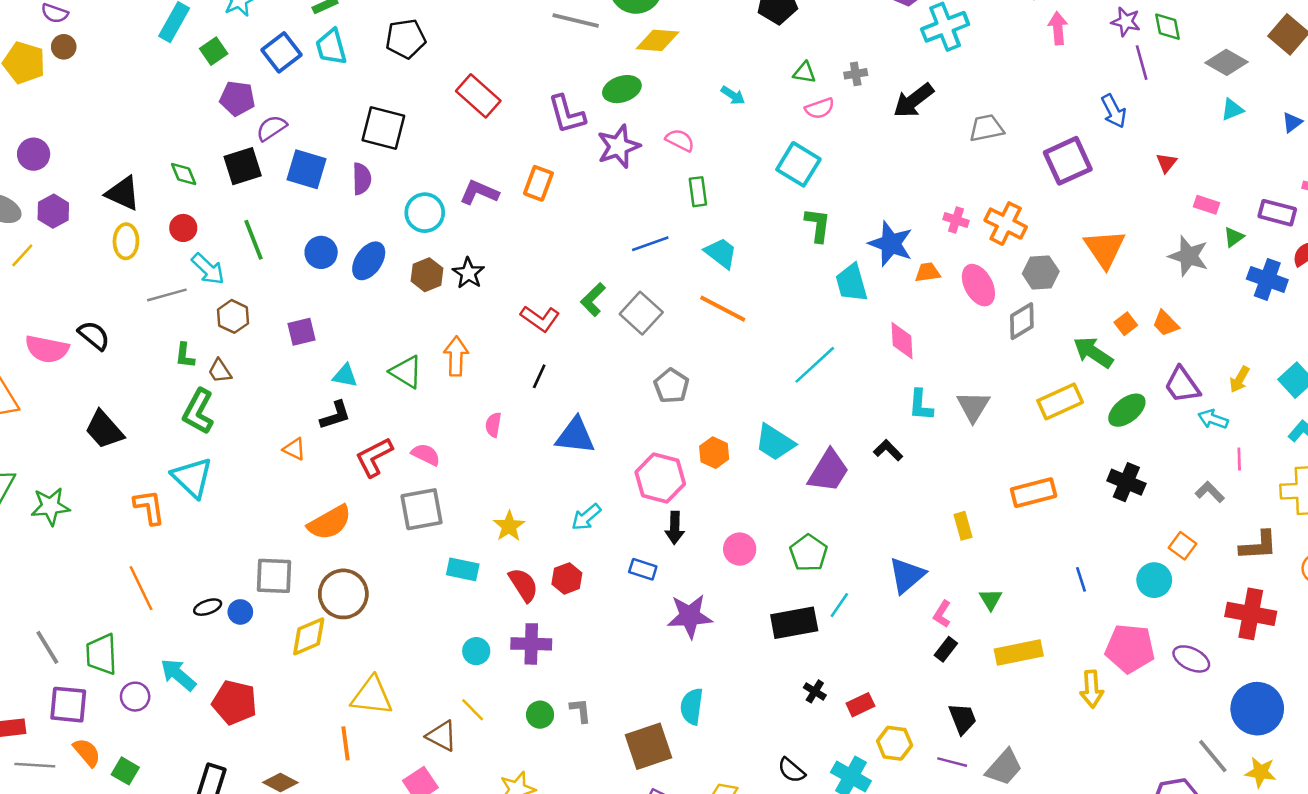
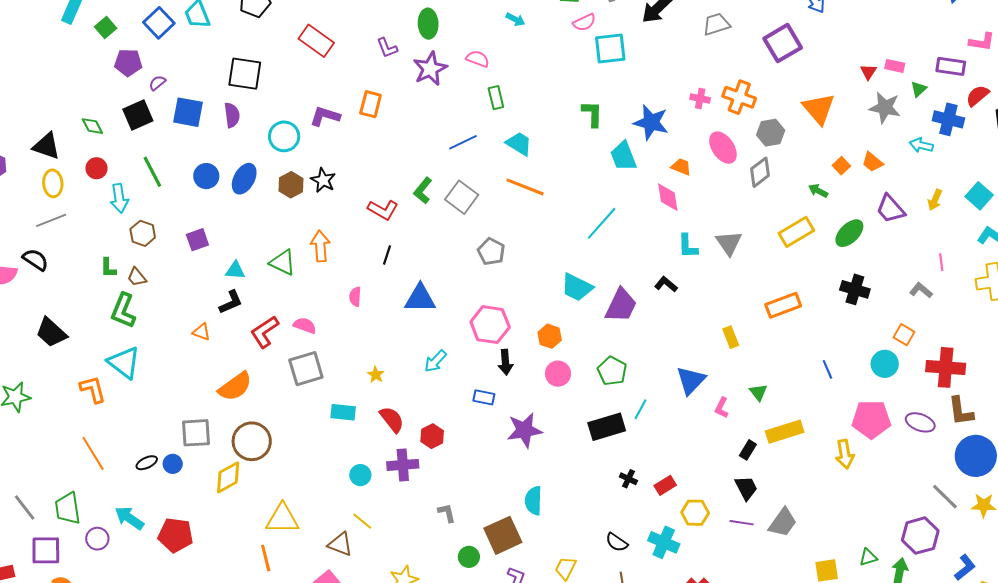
green ellipse: (622, 89) -> (428, 24), turned -68
purple L-shape: (567, 114) -> (387, 48), size x0.7
purple semicircle: (271, 128) -> (157, 83), size x0.7
red triangle: (1166, 163) -> (868, 72), moved
cyan square: (798, 164) -> (610, 49), moved, turned -32
cyan arrow: (208, 269) -> (119, 198), turned 44
orange trapezoid: (928, 272) -> (681, 167), moved, turned 35
gray line: (167, 295) -> (51, 220), moved
green arrow: (1093, 352) -> (818, 191), size x0.6
cyan arrow: (1213, 419) -> (921, 145), moved
orange hexagon: (714, 453) -> (550, 336), moved
yellow star: (509, 526) -> (376, 375), size x0.7
brown L-shape: (1258, 546) -> (961, 411), moved, turned 92
red hexagon: (567, 578) -> (432, 436), moved
red cross: (1251, 614) -> (946, 367), moved
black rectangle: (946, 649) -> (748, 450), moved
green circle: (540, 715) -> (469, 557), moved

